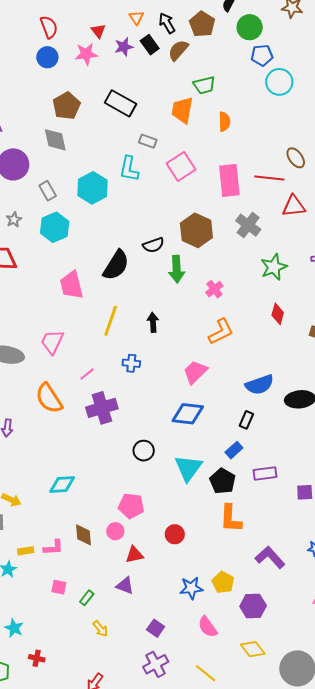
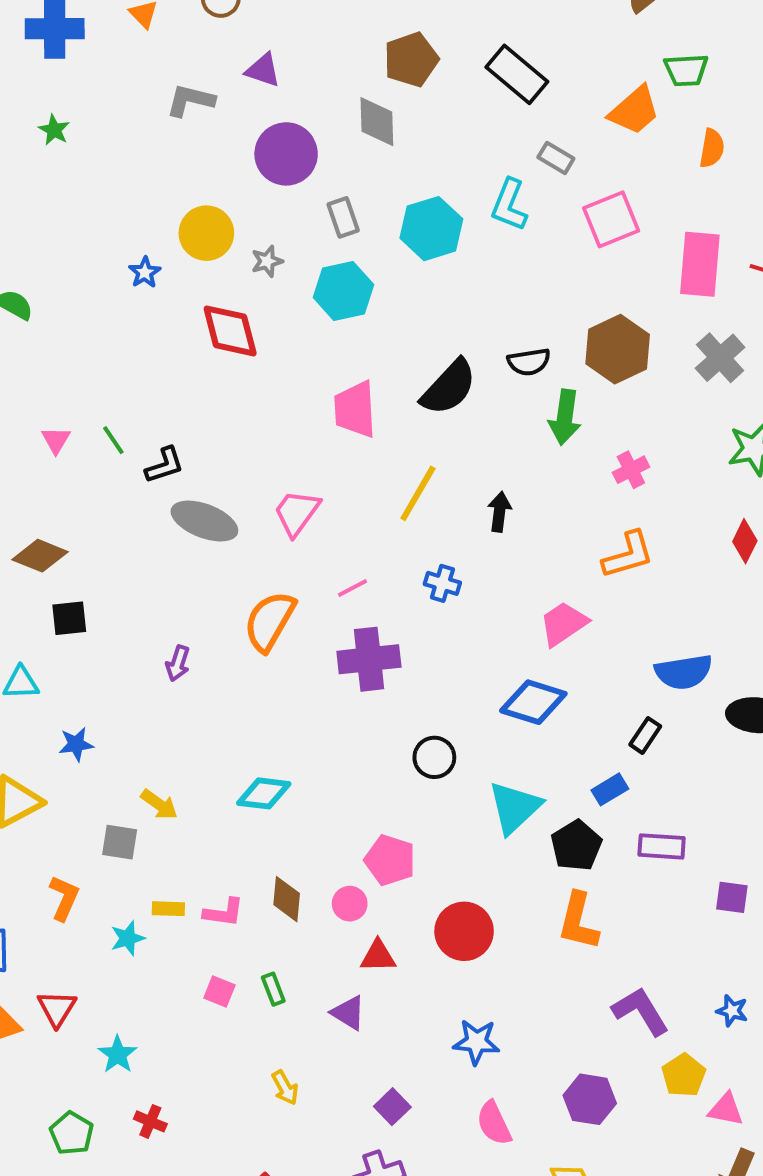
orange trapezoid: (182, 110) -> (634, 110), turned -152
orange semicircle: (49, 398) -> (270, 621), turned 52
red circle: (175, 534) -> (464, 931), size x1.5
yellow pentagon: (223, 582) -> (684, 1075), moved
green rectangle: (87, 598) -> (273, 989), moved, turned -70

